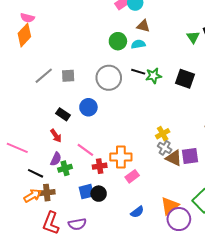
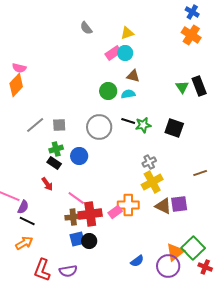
yellow cross: (163, 134) -> (152, 182), size x1.5
gray cross: (165, 148) -> (149, 162), moved, turned 32
orange cross: (121, 157) -> (128, 205), moved
purple semicircle: (56, 159) -> (23, 207), moved
red cross: (100, 166) -> (90, 214), size x1.6
green cross: (65, 168) -> (56, 149), moved
pink rectangle: (132, 176) -> (115, 212), moved
brown cross: (47, 193) -> (73, 217), moved
orange triangle: (170, 206) -> (175, 252), moved
blue semicircle: (137, 212) -> (137, 261), moved

